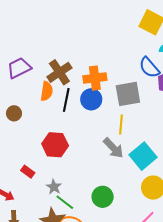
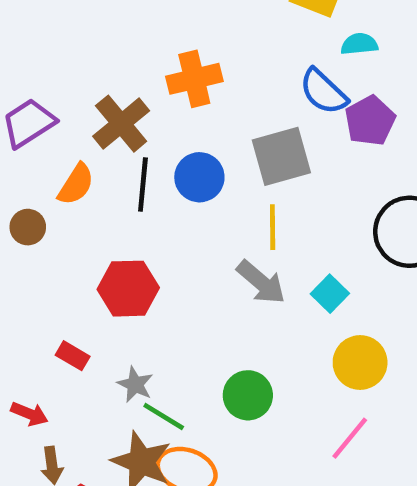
orange cross: (95, 78) -> (194, 79), moved
orange semicircle: (47, 91) -> (76, 184), moved, turned 30
cyan square: (143, 156) -> (330, 294), size x0.6

